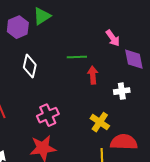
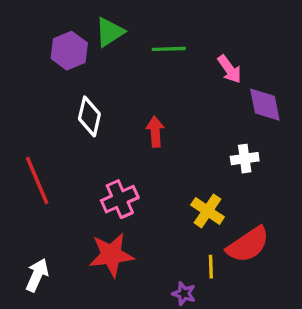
green line: (77, 57) -> (169, 49), moved
red arrow: (93, 75) -> (155, 132), moved
red semicircle: (124, 142) -> (248, 245), turned 144

